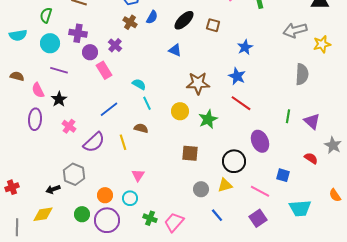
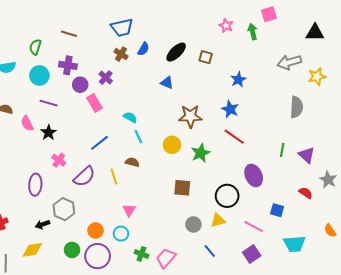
purple ellipse: (35, 119) -> (35, 185), moved

